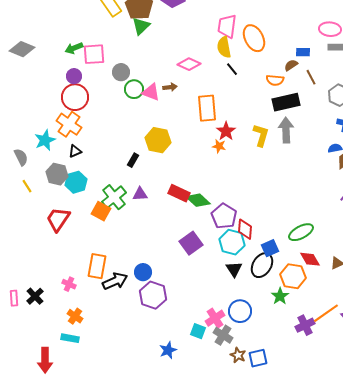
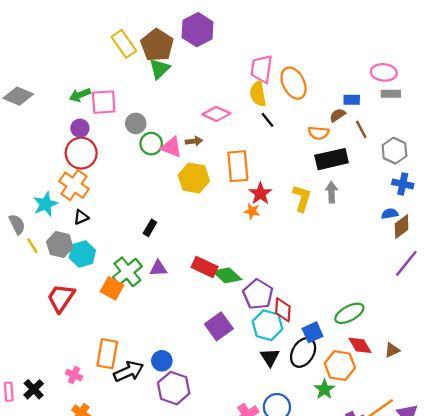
gray arrow: (286, 130) -> (332, 192), size x0.7
yellow hexagon: (158, 140) -> (194, 178), moved
yellow line: (27, 186) -> (32, 246), moved

